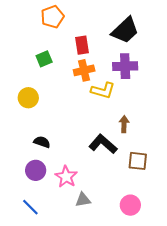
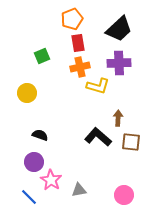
orange pentagon: (52, 17) -> (72, 19), moved
brown square: (138, 161) -> (131, 142), moved
pink star: (66, 177) -> (51, 180), moved

